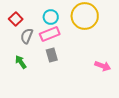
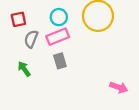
red square: (16, 19) -> (18, 19), turned 32
pink arrow: (103, 66) -> (119, 87), moved

